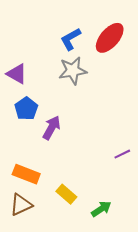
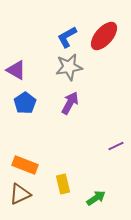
purple arrow: (52, 128) -> (70, 103), moved
yellow rectangle: (66, 194) -> (63, 184), turned 36

